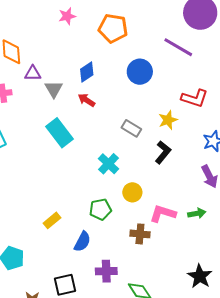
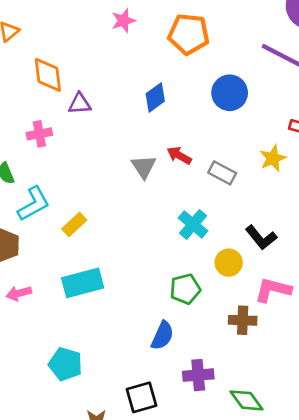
gray triangle: (54, 89) -> (144, 167), moved
red arrow: (86, 100) -> (179, 155), moved
cyan rectangle: (59, 133) -> (83, 283), moved, turned -64
black L-shape: (163, 152) -> (261, 238), moved, turned 105
yellow rectangle: (52, 220) -> (74, 224), moved

